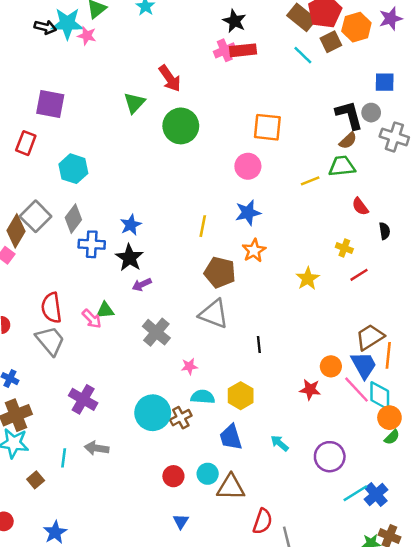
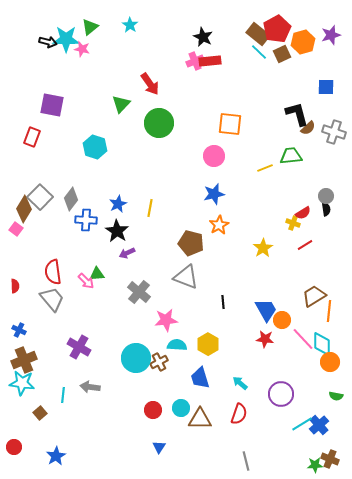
cyan line: (303, 55) -> (259, 52), moved
gray circle: (371, 113) -> (326, 196), moved
brown semicircle: (348, 141) -> (308, 128), moved
cyan hexagon: (73, 169) -> (95, 147), moved
red semicircle: (360, 207) -> (303, 213), moved, turned -84
yellow line: (203, 226) -> (150, 208), moved
blue trapezoid: (364, 365) -> (266, 310), moved
pink star: (189, 366) -> (166, 320), size x1.6
green semicircle: (392, 437) -> (336, 396), moved, turned 56
red semicircle: (263, 521) -> (239, 414), moved

